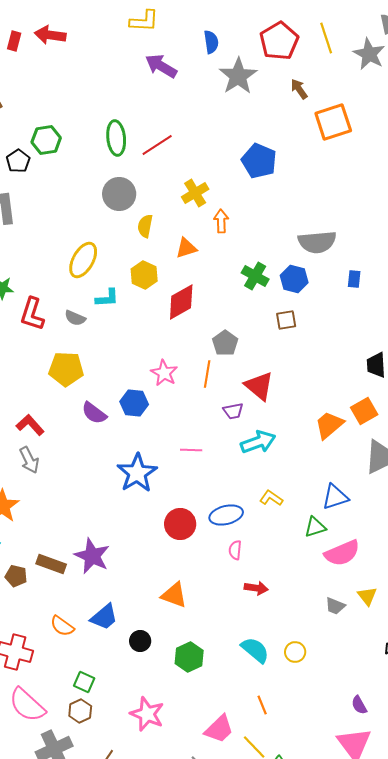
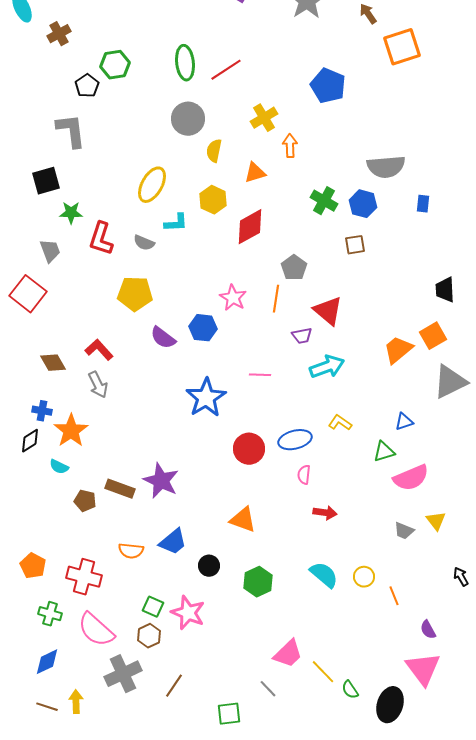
blue triangle: (335, 497) -> (404, 422), size x0.7
orange semicircle: (62, 626) -> (131, 551), turned -30
orange line: (262, 705) -> (394, 596), moved
pink star: (147, 714) -> (188, 613), moved

